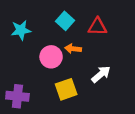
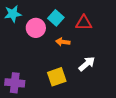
cyan star: (21, 30) -> (13, 14), moved
pink circle: (51, 57) -> (36, 28), moved

